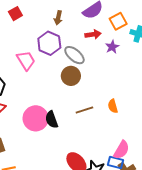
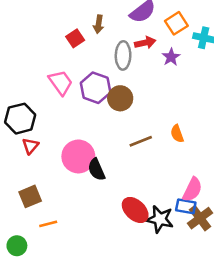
red square: (15, 14) -> (75, 38), moved
purple hexagon: (49, 43) -> (96, 88), moved
gray ellipse: (74, 55) -> (123, 55), moved, turned 55
black semicircle: (52, 120) -> (96, 170), moved

